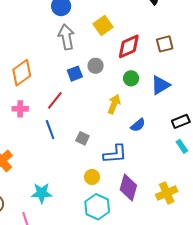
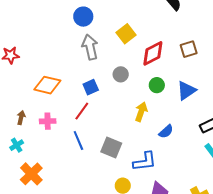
orange diamond: (22, 73) -> (47, 85), turned 52
blue square: (75, 74) -> (91, 87), moved
gray square: (82, 138) -> (111, 148), size x1.5

